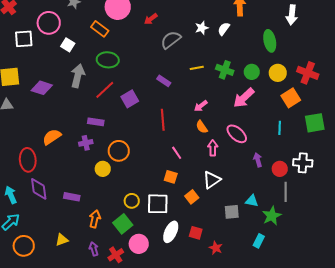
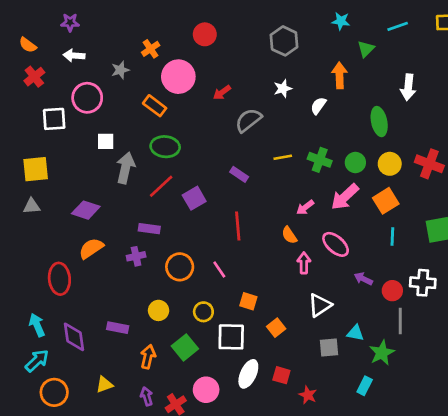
white star: (202, 28) -> (283, 89), moved
white square: (68, 45) -> (106, 141), moved, turned -32
purple diamond: (42, 88) -> (86, 210), moved
orange square: (291, 98) -> (386, 201), moved
pink arrow: (201, 106) -> (305, 207), moved
pink line: (177, 153) -> (219, 270), moved
purple arrow: (258, 160) -> (363, 279), turned -48
yellow circle: (103, 169) -> (159, 310), moved
white triangle: (212, 180) -> (320, 305), moved
purple diamond: (39, 189) -> (74, 337), moved
yellow circle: (132, 201) -> (203, 312), moved
green square: (123, 224) -> (185, 347), moved

